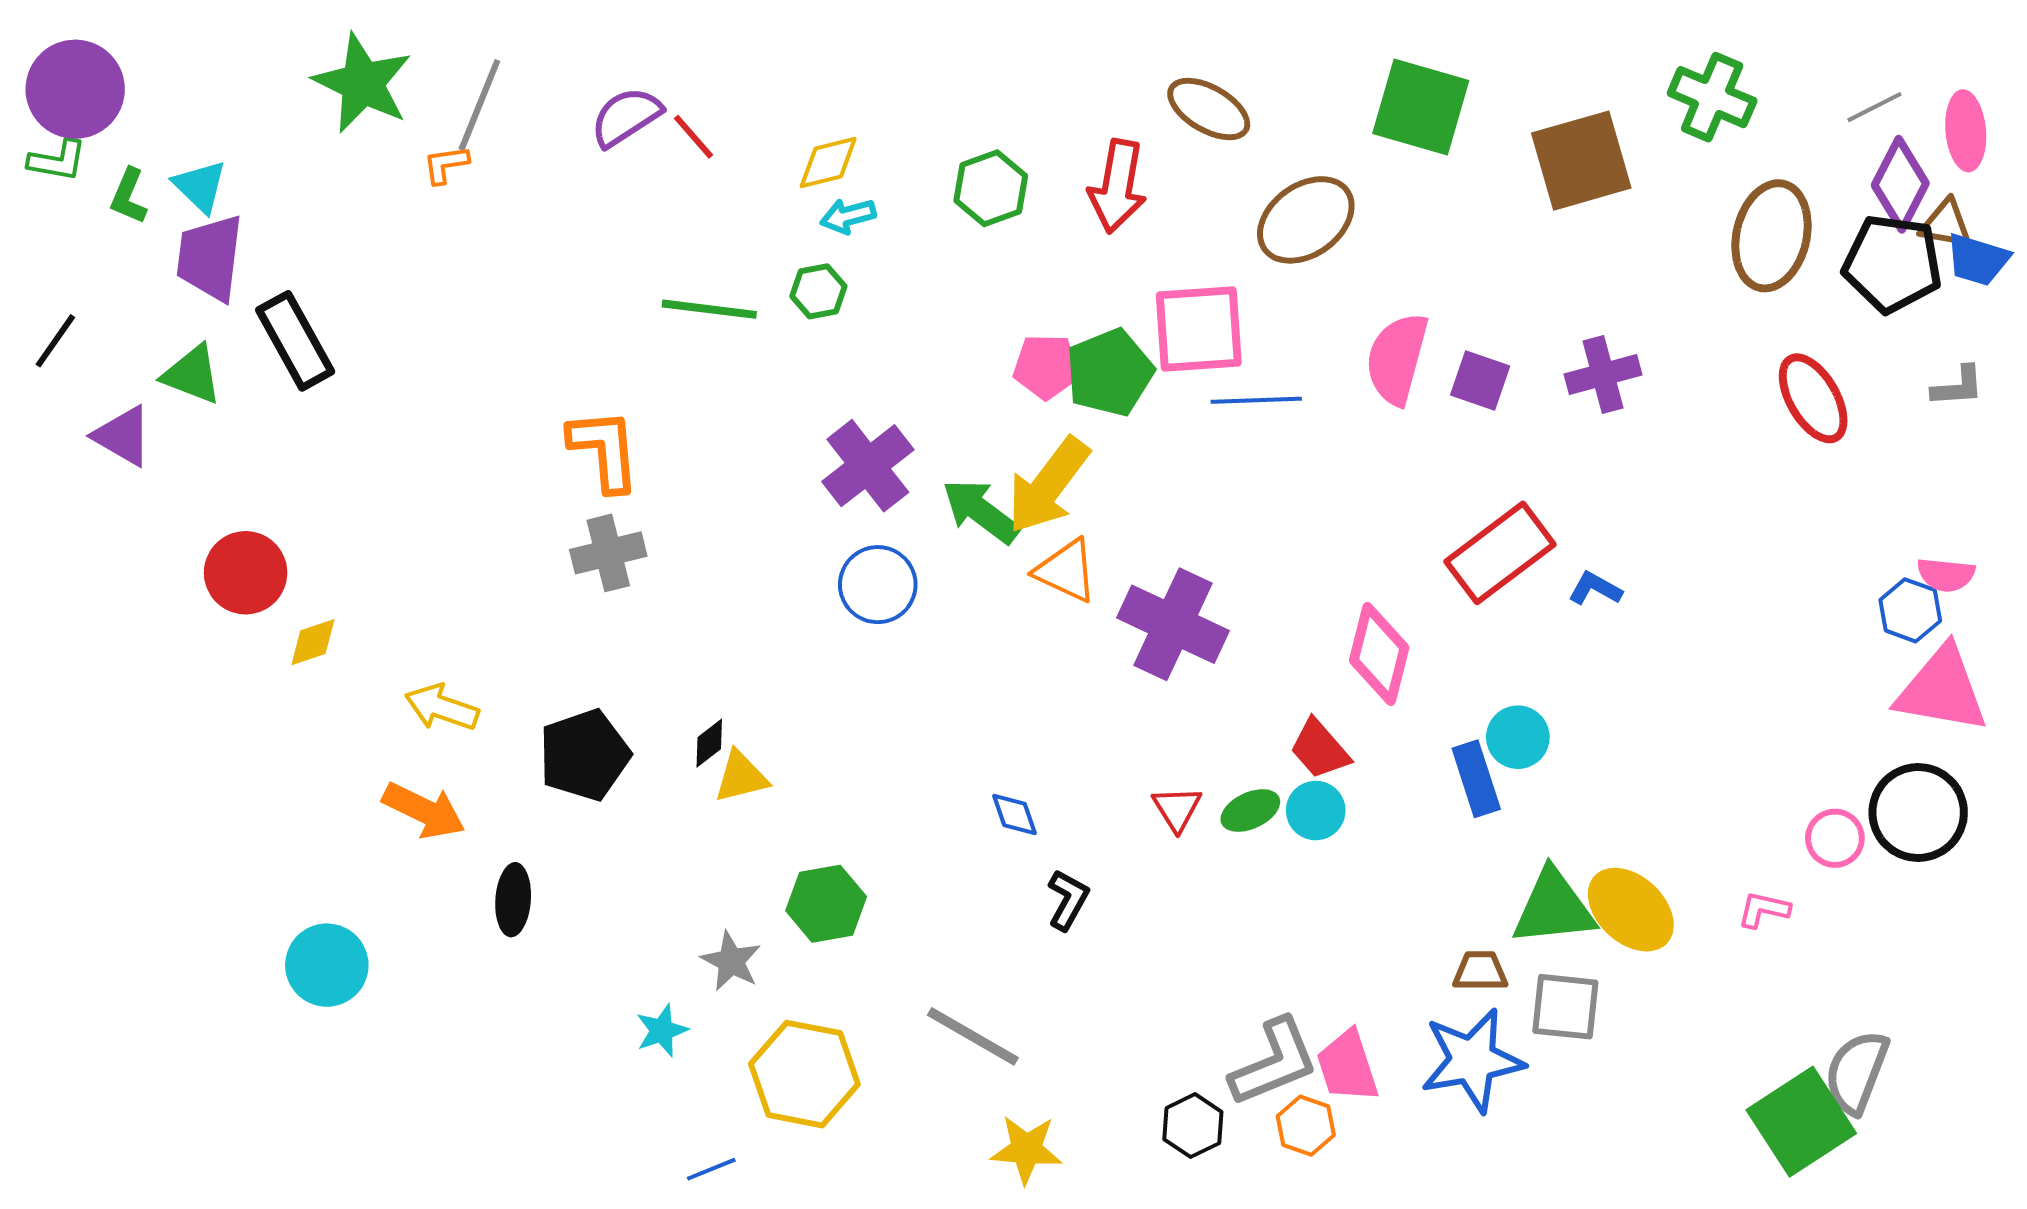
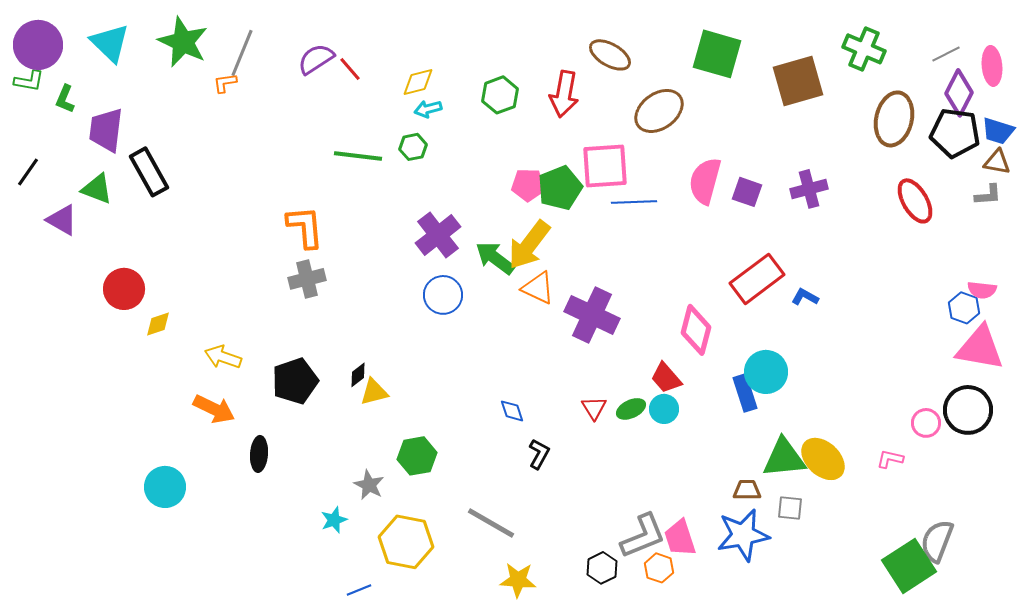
cyan triangle: (200, 186) -> (110, 43), moved, size x1.4
brown triangle: (1946, 224) -> (997, 162), moved
cyan circle: (1518, 737) -> (766, 372), size x1.4
gray square: (1565, 1007) -> (790, 508), size x0.7

